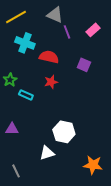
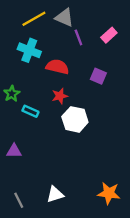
yellow line: (16, 17) -> (34, 19), moved
white hexagon: (64, 132) -> (75, 119), moved
white triangle: (47, 153) -> (55, 194), moved

